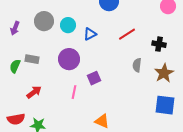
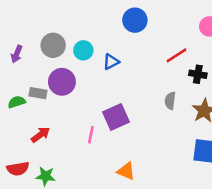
red line: (127, 34) -> (176, 55), moved
purple circle: (69, 59) -> (62, 82), moved
green semicircle: (15, 66) -> (17, 102), turned 48
purple square: (94, 78) -> (116, 117), size x1.5

